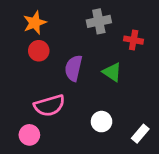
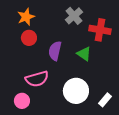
gray cross: (99, 21) -> (74, 16), turned -30
red cross: (134, 40) -> (100, 30), size x1.5
white circle: (102, 122) -> (76, 91), size x1.6

